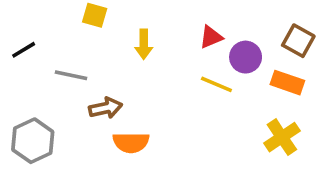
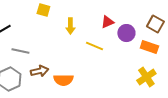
gray line: (71, 75) -> (20, 51), moved
yellow line: (216, 84) -> (94, 46), moved
brown arrow: (105, 108) -> (39, 71), moved

